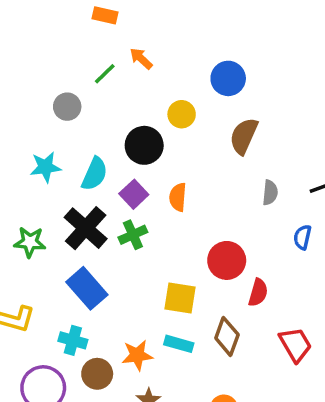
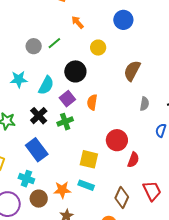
green line: (105, 74) -> (54, 43), moved
blue circle: (228, 78) -> (123, 20), moved
yellow circle: (182, 114) -> (98, 48), moved
black cross: (86, 228) -> (39, 116), size x0.7
brown diamond: (227, 336) -> (122, 197), moved

